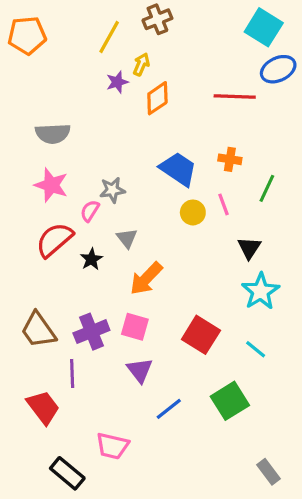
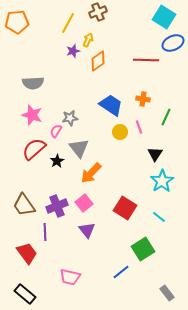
gray triangle: (127, 238) -> (79, 148), size x1.5
pink square: (135, 327) -> (84, 203), turned 36
blue line: (169, 409) -> (121, 272), moved
black rectangle: (67, 473) -> (25, 294), moved

